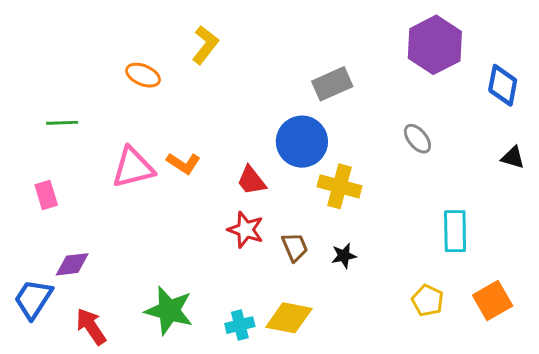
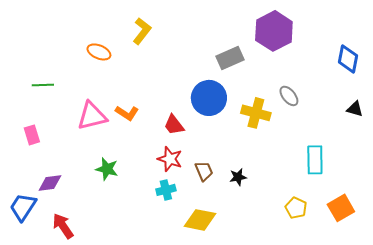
purple hexagon: (435, 45) -> (274, 31), moved
yellow cross: (339, 186) -> (256, 113), moved
green star: (169, 311) -> (107, 169), moved, size x0.7
cyan cross: (240, 325) -> (166, 190), moved

